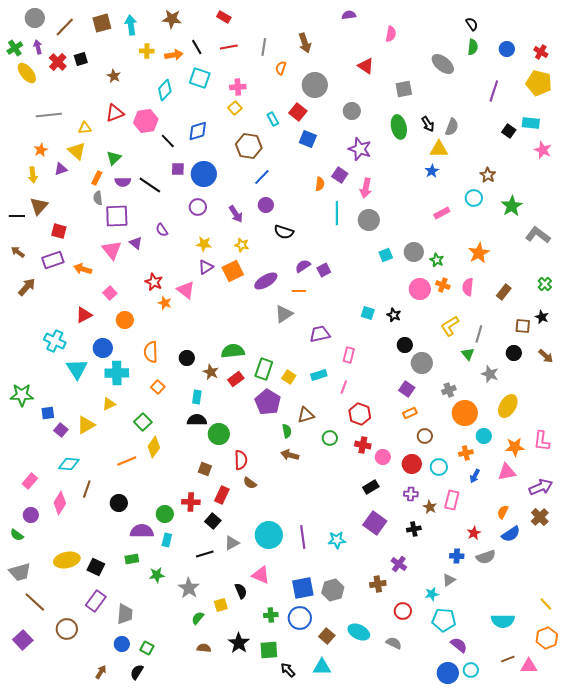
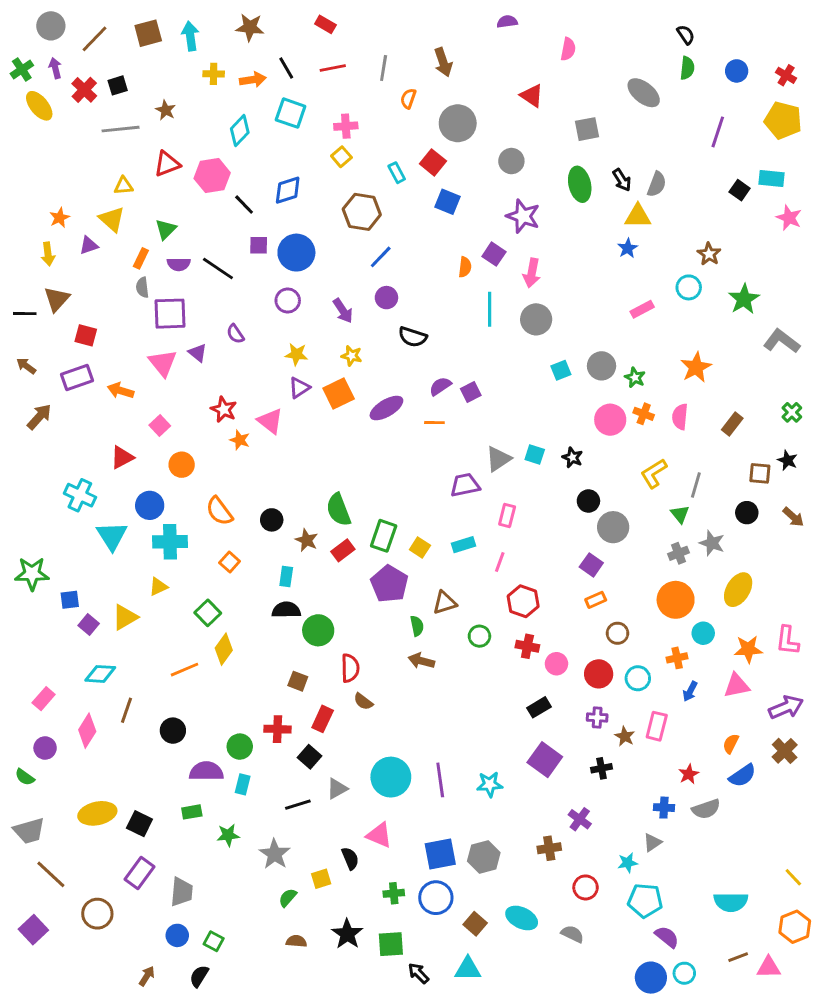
gray line: (49, 115) -> (121, 129), moved
gray triangle: (284, 314) -> (498, 459), moved
green semicircle: (233, 351) -> (339, 510), turned -105
orange semicircle: (151, 352) -> (219, 511), turned -35
gray cross: (449, 390) -> (679, 553), moved

